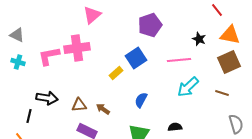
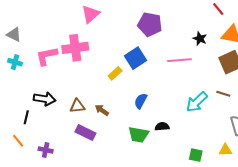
purple pentagon: (150, 25) -> (150, 24), turned 30
cyan arrow: (188, 87) -> (197, 102), moved
black semicircle: (175, 127) -> (162, 126), moved

